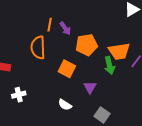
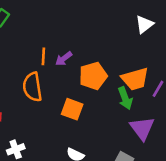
purple arrow: (65, 28) -> (64, 59), turned 96
purple triangle: (90, 87) -> (142, 128), moved, size x1.5

